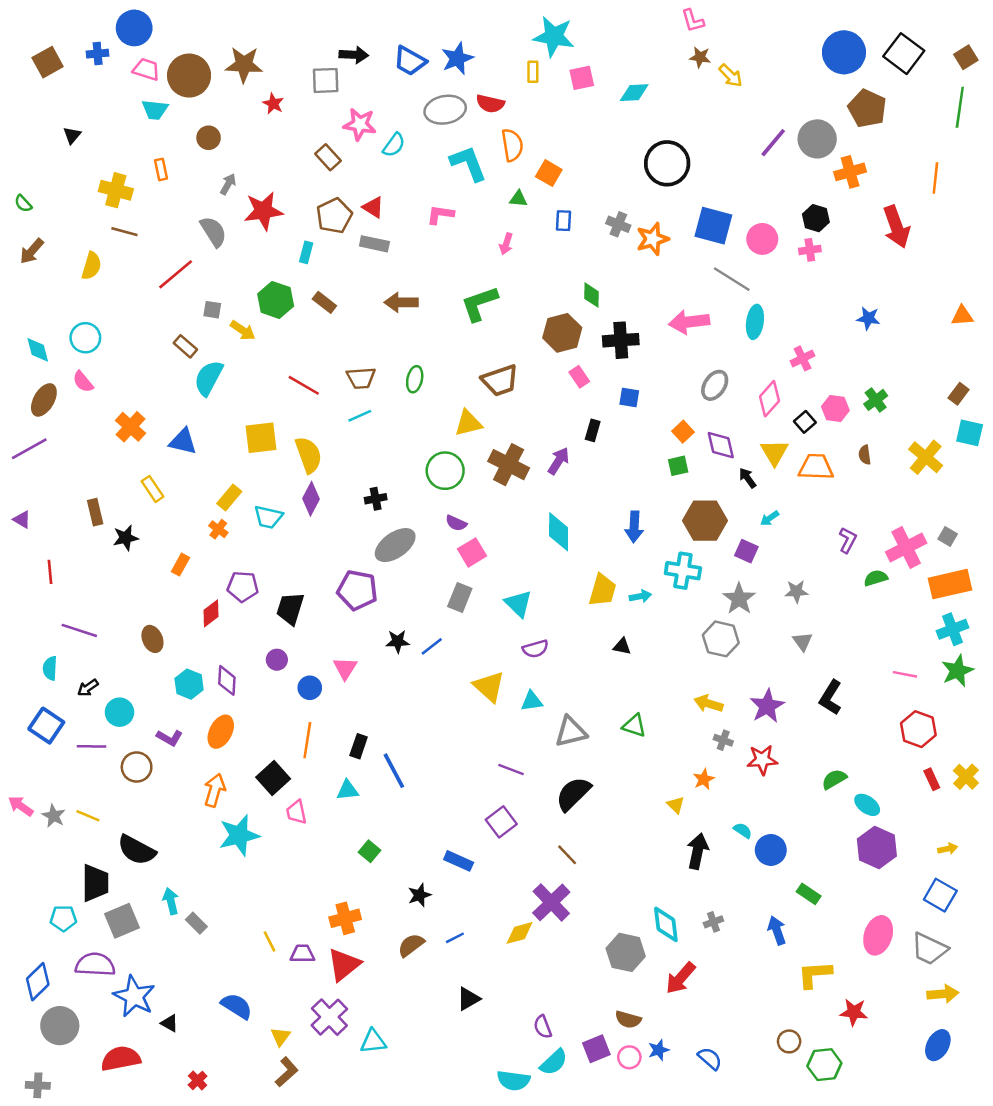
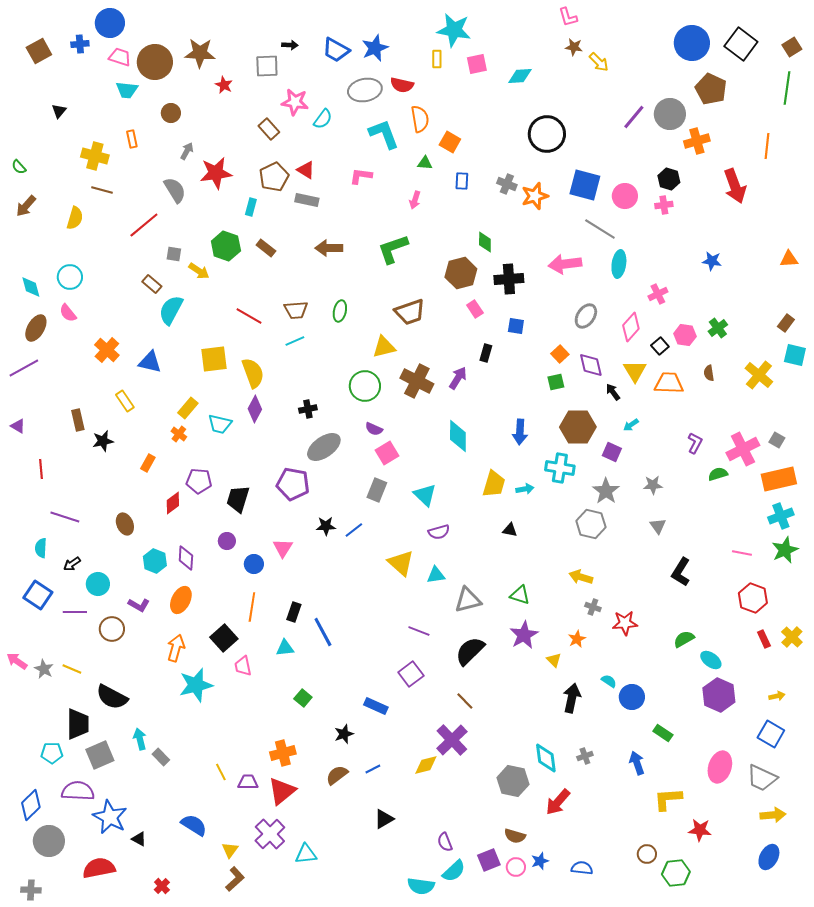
black arrow: (354, 55) -> (290, 45), size x0.7
purple star: (767, 706) -> (524, 635), moved
blue semicircle: (710, 1059) -> (582, 868), turned -35

